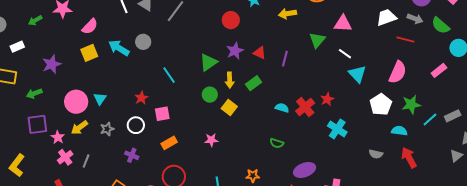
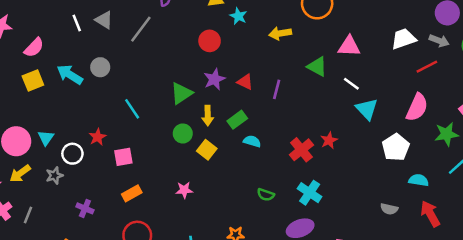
green triangle: (317, 40) -> (317, 67), turned -42
red line: (405, 40) -> (427, 67), turned -42
green star: (411, 104) -> (447, 134), moved
cyan semicircle: (282, 108) -> (252, 141), moved
white circle: (136, 125) -> (72, 154), moved
cyan cross: (337, 129) -> (310, 193), moved

